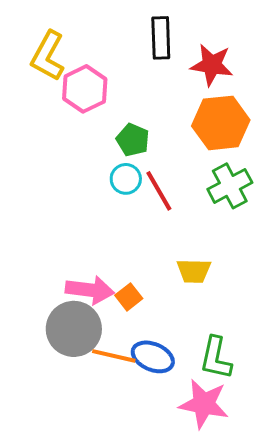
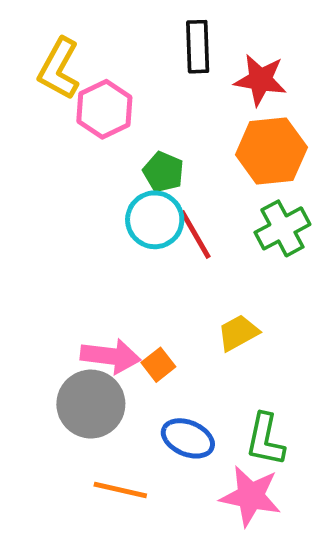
cyan circle: (126, 179) -> (155, 220), size x1.5
yellow trapezoid: (194, 271) -> (238, 333), turned 150
orange line: (114, 356) -> (120, 490), moved

